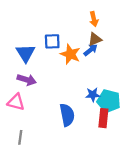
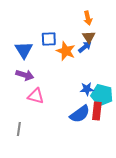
brown triangle: (95, 39) -> (89, 37), turned -40
pink triangle: (16, 102) -> (36, 96), moved
blue semicircle: (67, 115) -> (80, 114), moved, turned 65

